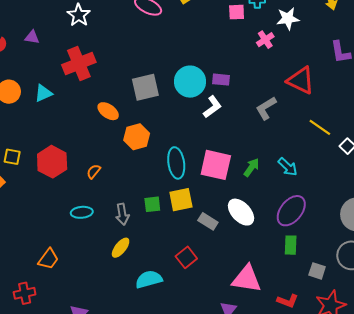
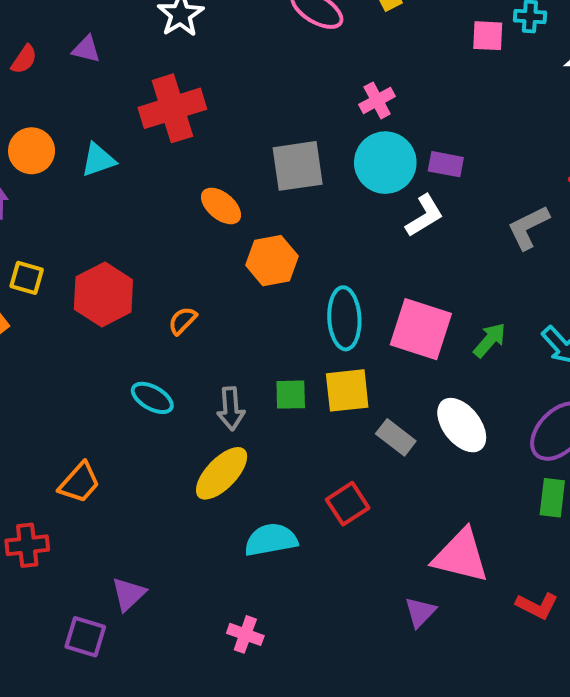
pink cross: (265, 40) -> (377, 100), moved
cyan ellipse: (82, 212) -> (152, 398), turned 30
yellow ellipse: (121, 248) -> (222, 473), size x1.4

